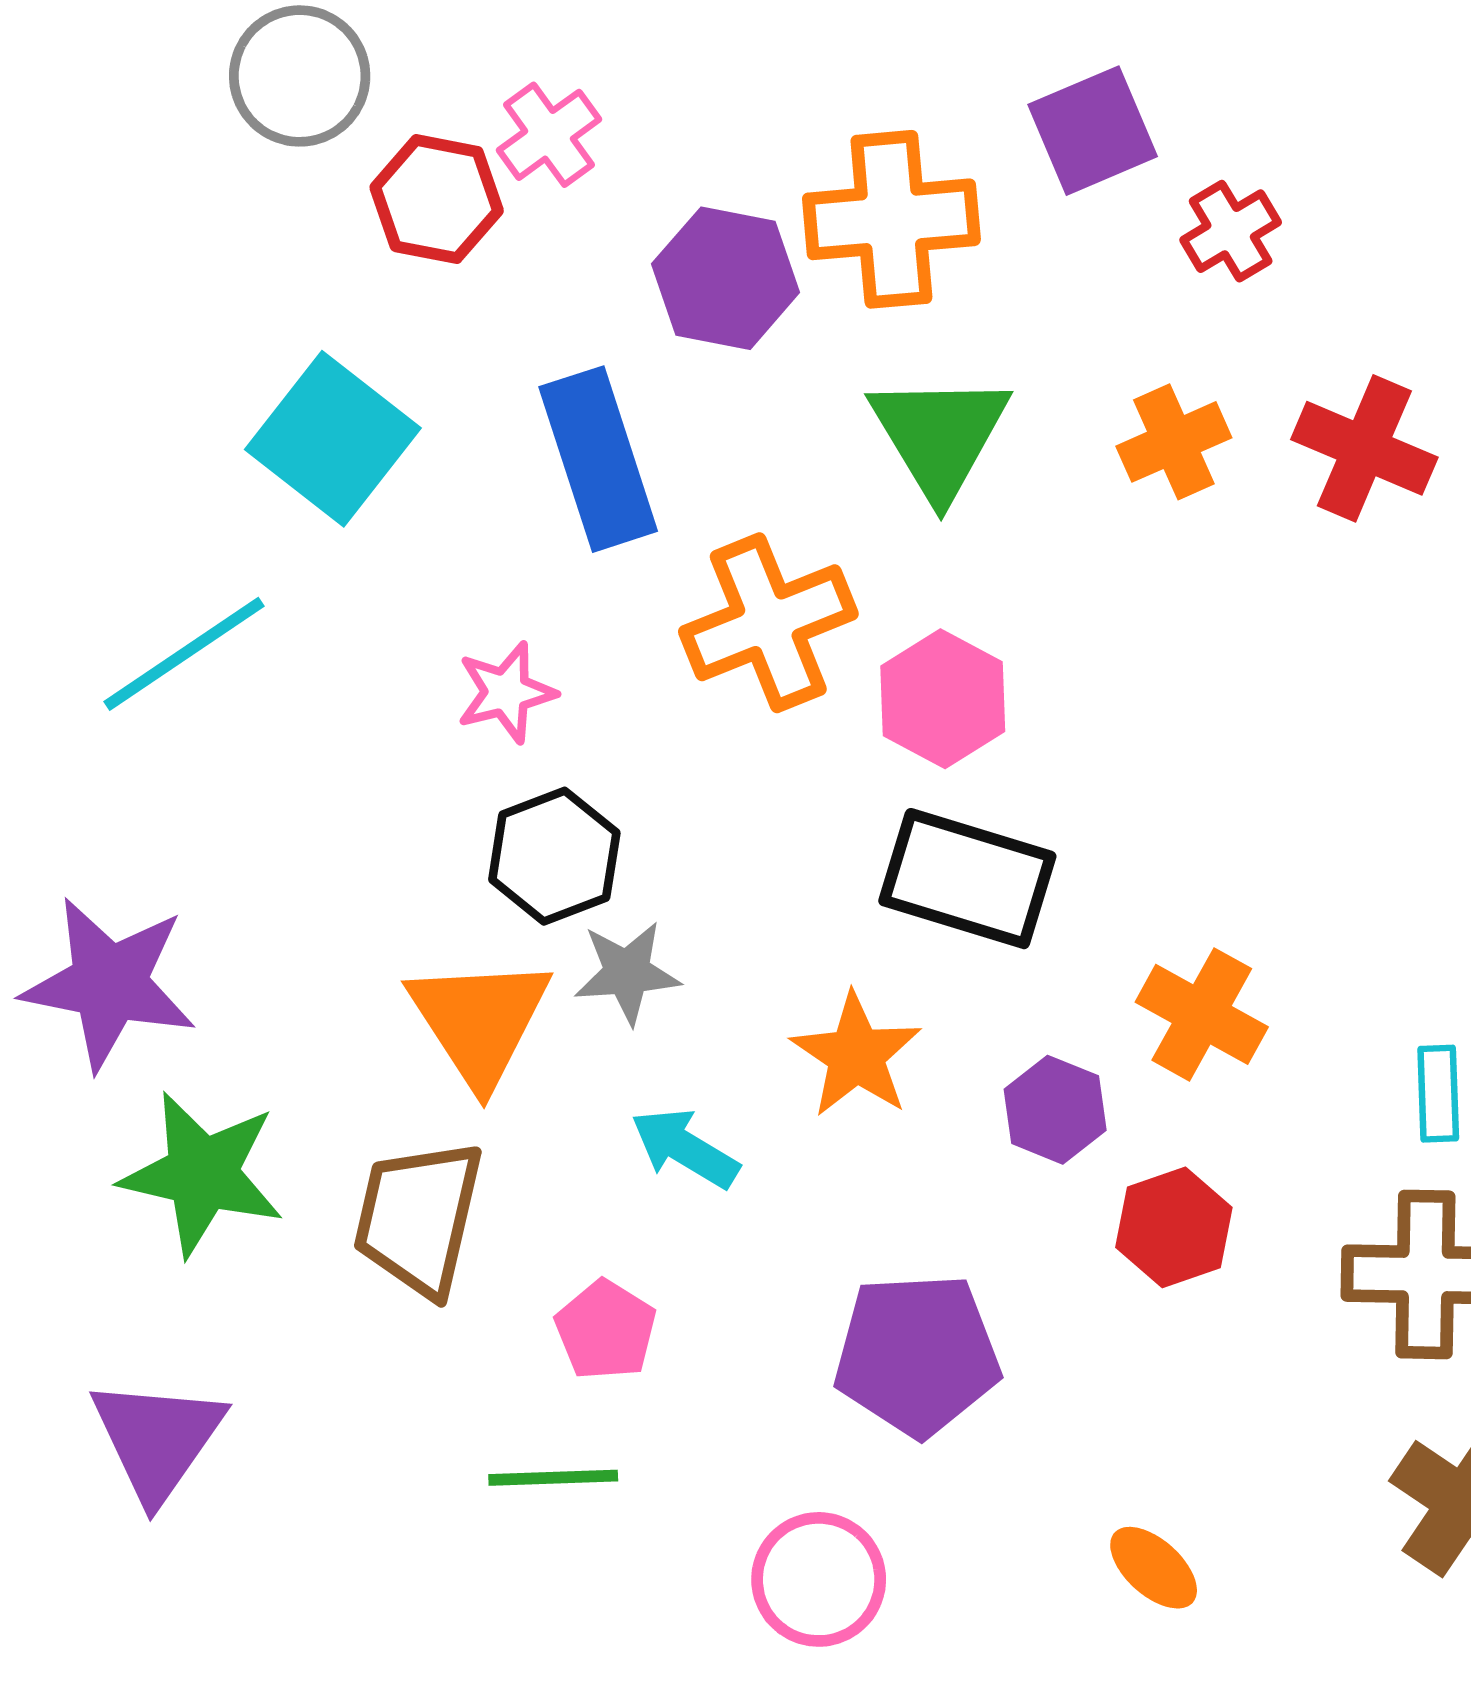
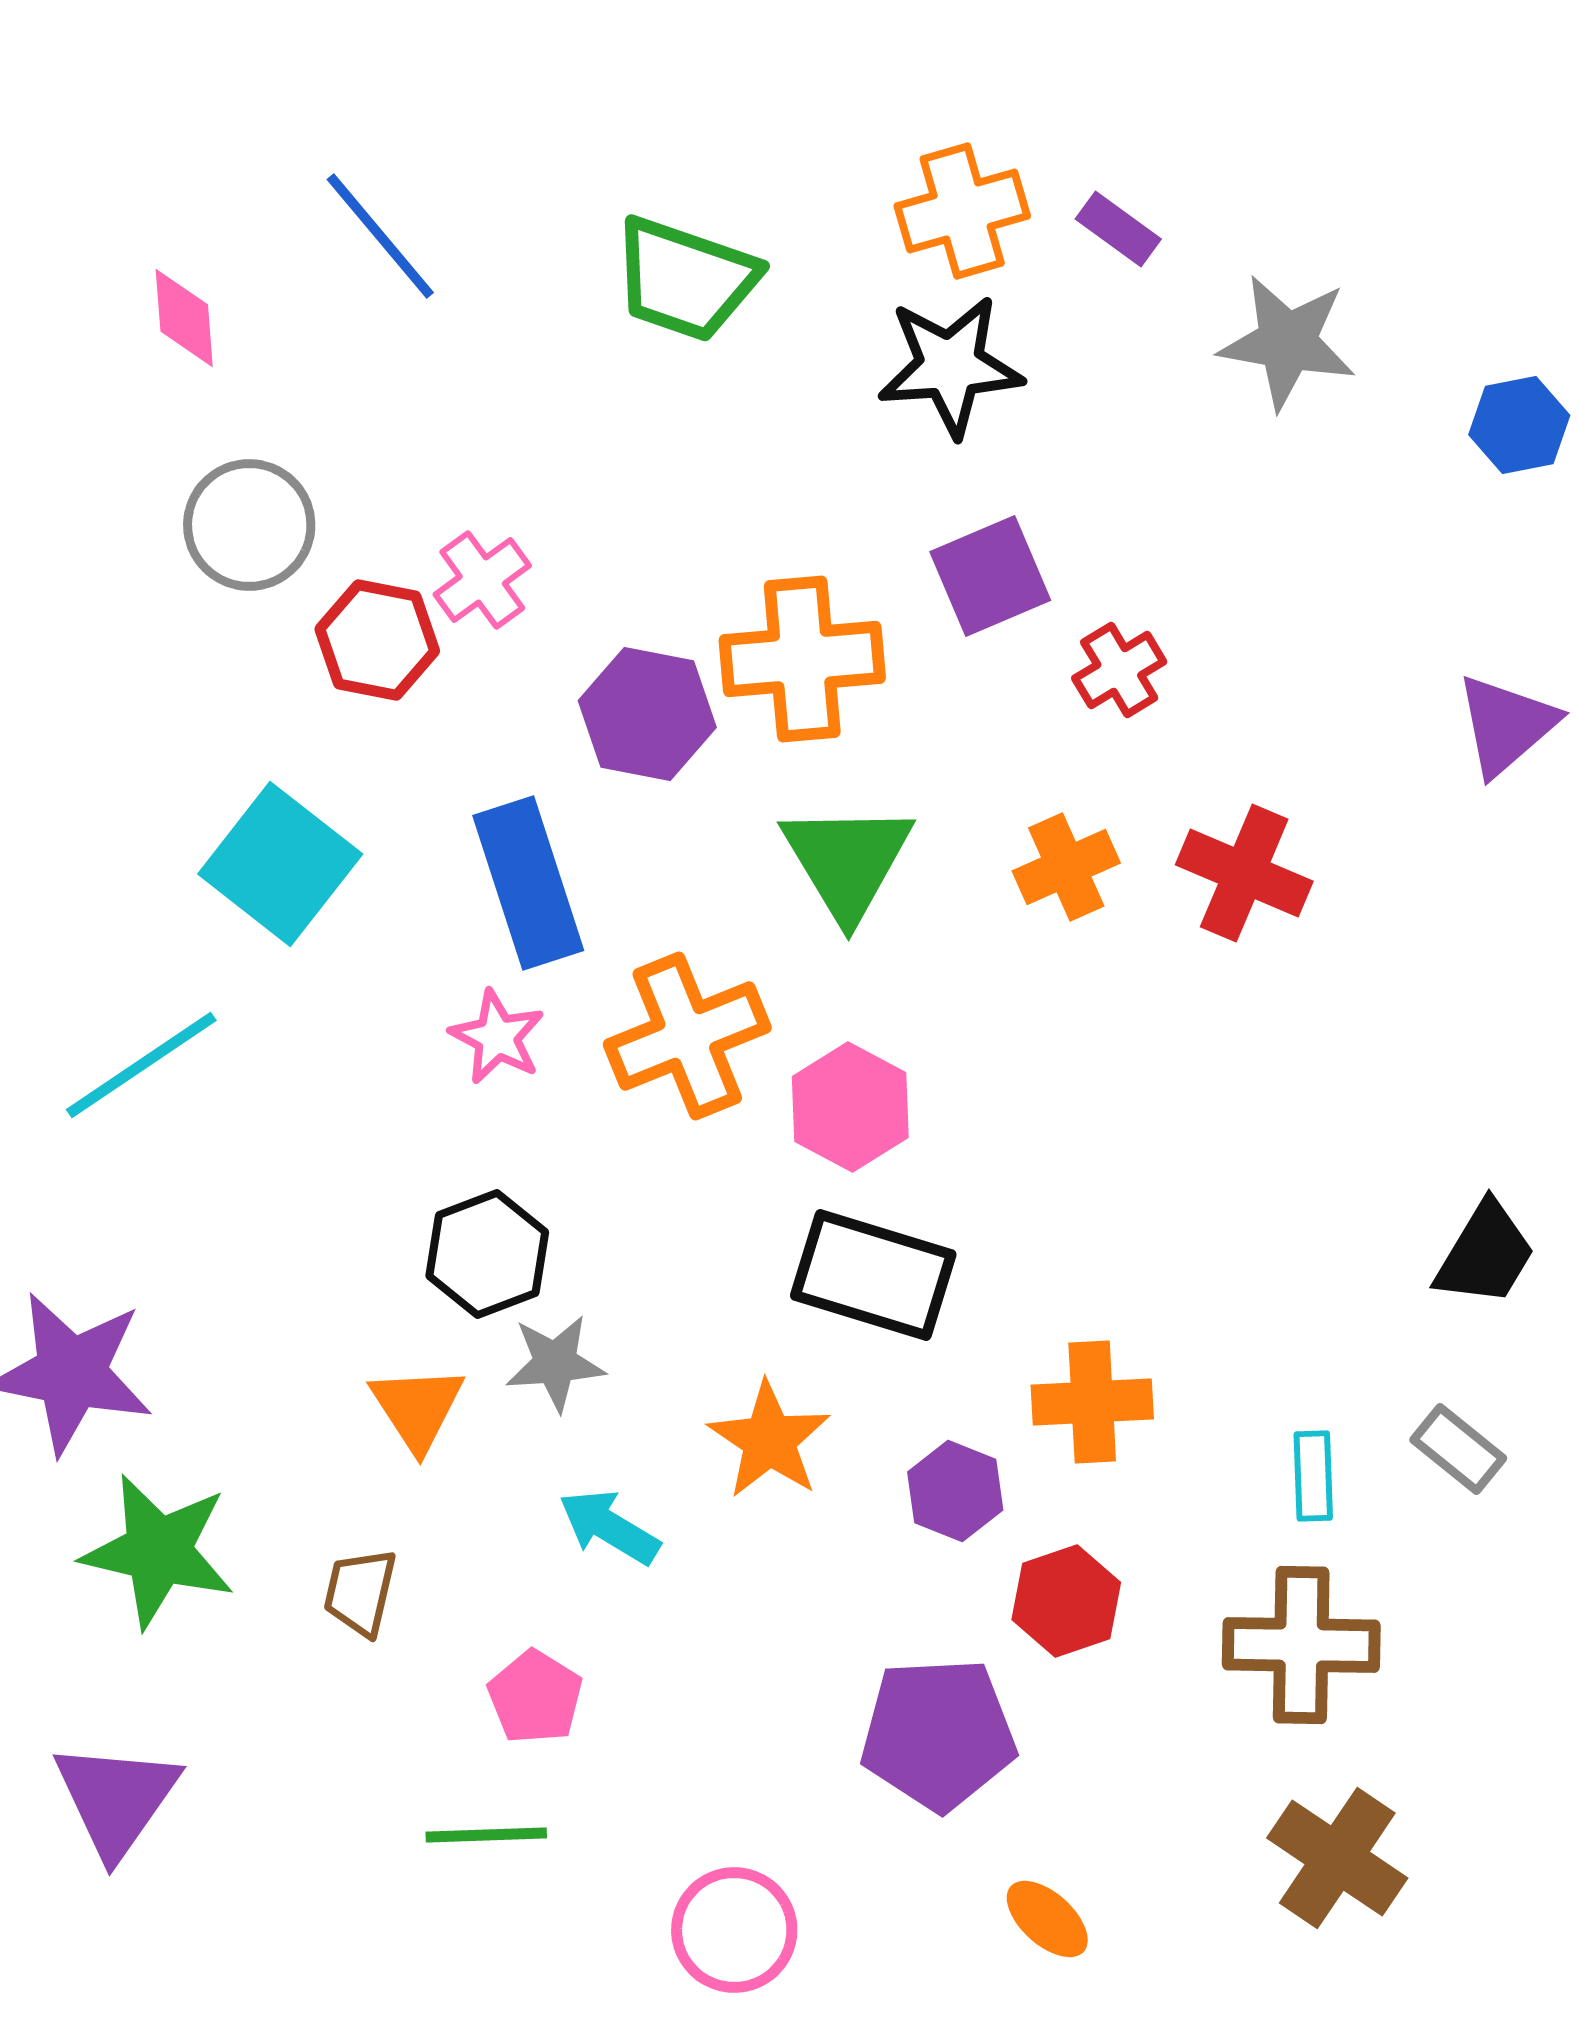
pink star: (506, 692) -> (497, 1037), moved, turned -30
orange cross: (1202, 1014) -> (1092, 1402), turned -32
orange triangle: (479, 1021) -> (417, 1408), size x0.7
brown trapezoid: (418, 1218) -> (360, 1592), size x0.6
purple pentagon: (917, 1355) -> (938, 1734), moved

